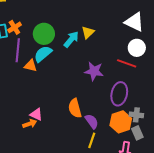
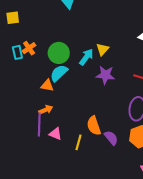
purple line: (18, 50) -> (39, 124), moved
purple star: (94, 71) -> (105, 75), moved
orange arrow: (30, 124) -> (46, 110), moved
yellow line: (92, 140) -> (78, 142), moved

